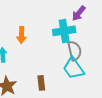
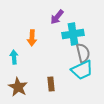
purple arrow: (79, 13) -> (57, 17), moved
cyan trapezoid: (73, 68) -> (82, 70), turned -80

